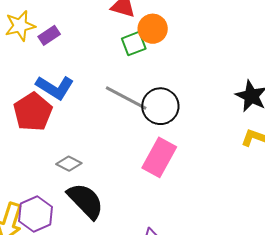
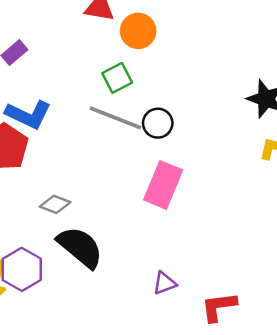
green square: (134, 44) -> (117, 78), moved
black circle: (160, 106) -> (158, 123), size x0.7

